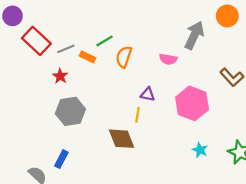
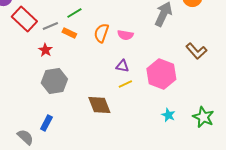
green line: (105, 41) -> (74, 13), moved
pink semicircle: (168, 59) -> (125, 35), moved
yellow line: (138, 115) -> (125, 84), moved, turned 56

